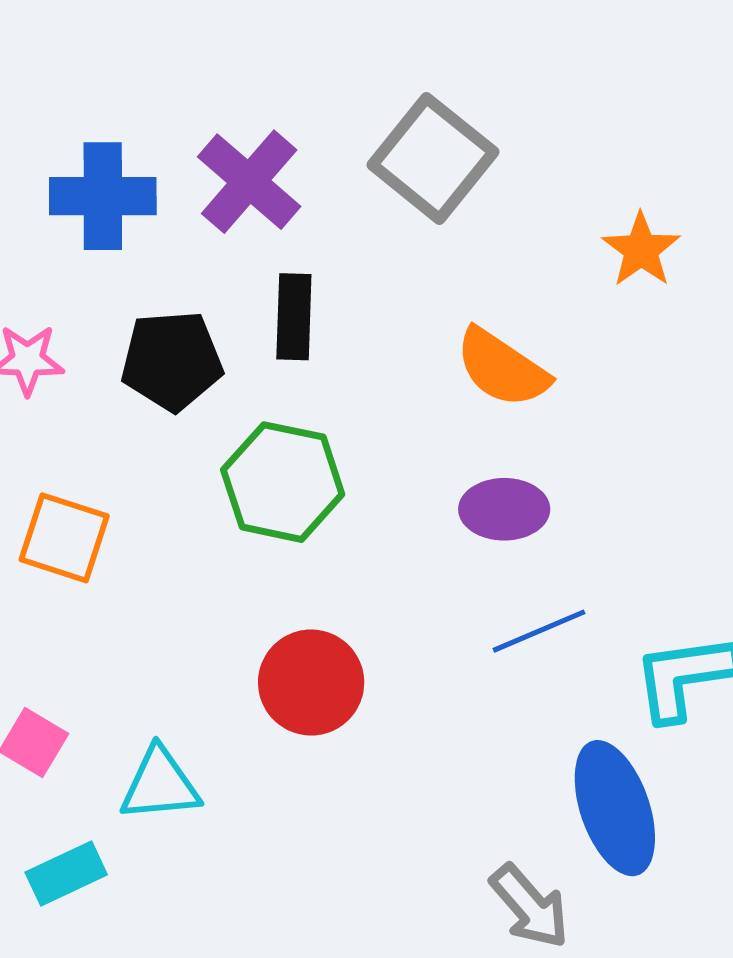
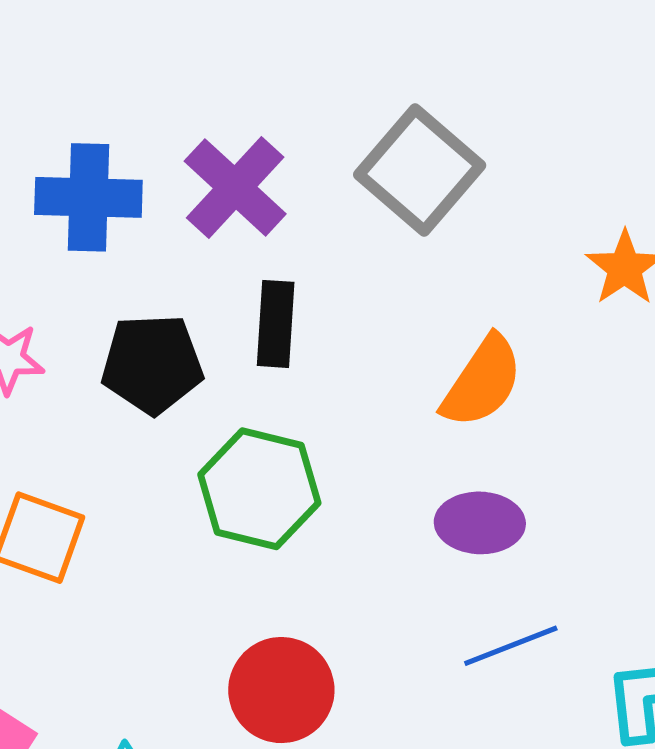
orange semicircle: (502, 368) -> (482, 382), turned -92

